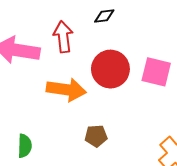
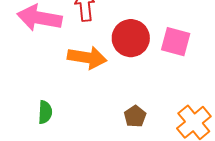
brown pentagon: (96, 136) -> (135, 116), moved, turned -30

